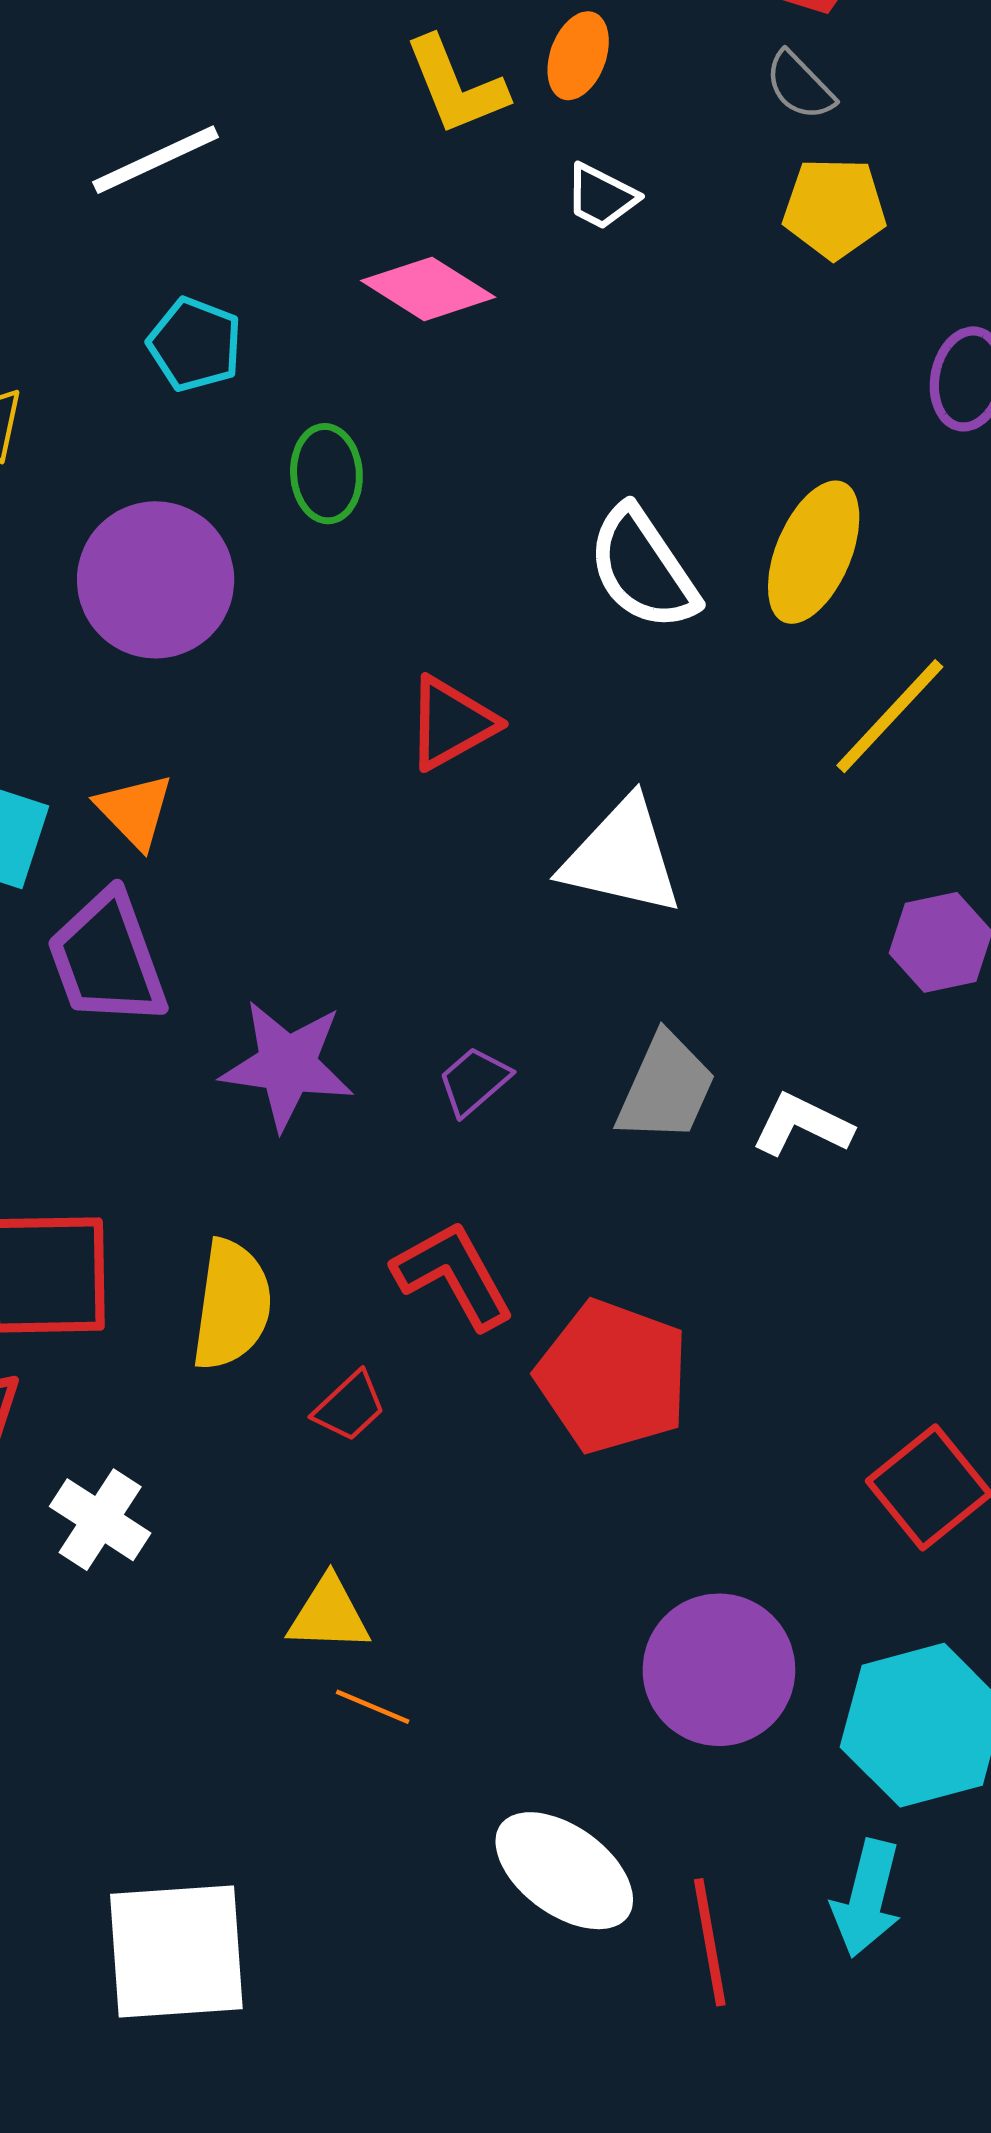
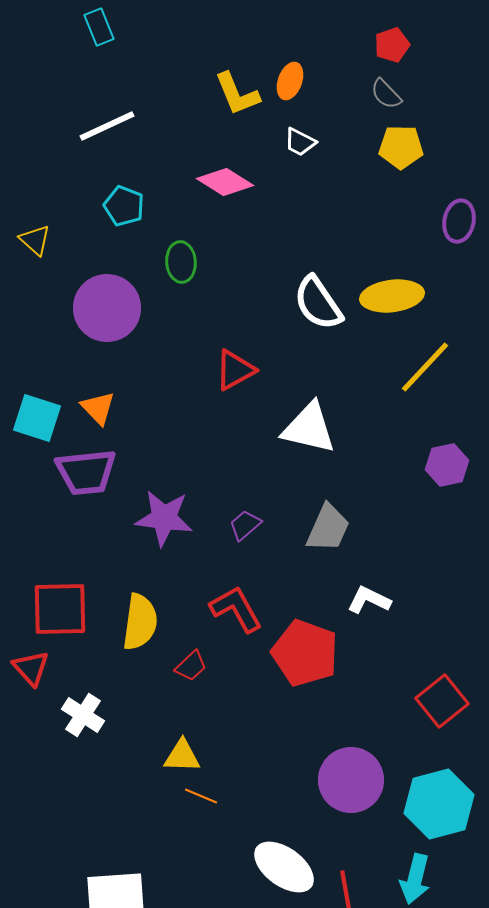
yellow ellipse: (814, 552) -> (392, 296), turned 60
purple trapezoid: (107, 959) -> (86, 472), turned -76
white L-shape: (802, 1125) -> (369, 600), moved

